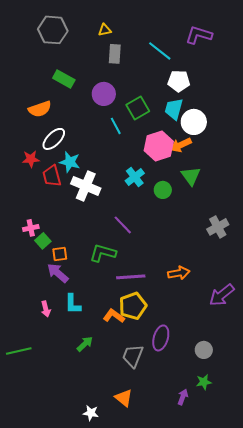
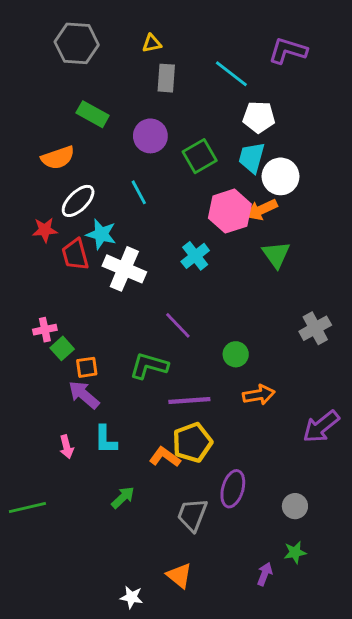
cyan line: (116, 126) -> (139, 192), moved
green circle: (163, 190) -> (236, 354), moved

